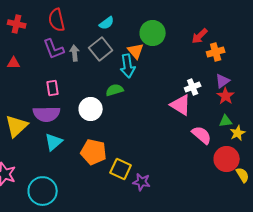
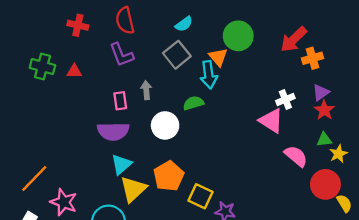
red arrow: (200, 36) -> (294, 39), size x1.4
gray arrow: (75, 53) -> (146, 90), moved
yellow triangle: (17, 126) -> (133, 189), moved
orange pentagon: (94, 152) -> (169, 176), turned 30

